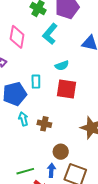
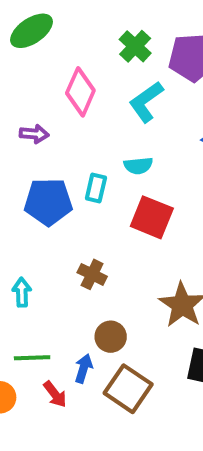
cyan semicircle: (62, 66) -> (138, 166), moved
cyan arrow: (23, 119) -> (22, 292), moved

